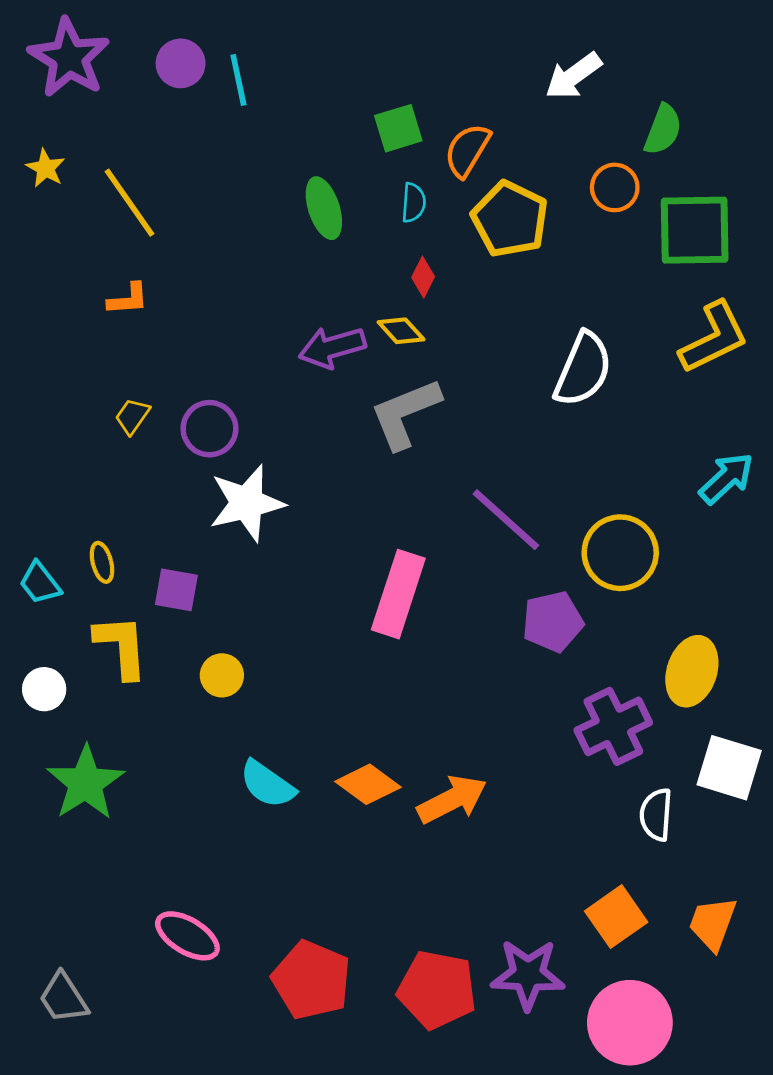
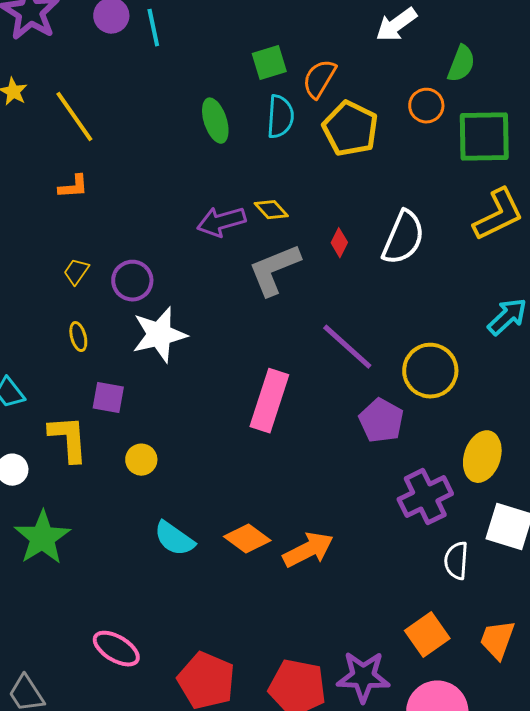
cyan semicircle: (413, 203) -> (280, 117), size x1.5
red diamond: (423, 277) -> (339, 243), moved
yellow ellipse: (102, 562) -> (78, 337), moved
purple pentagon: (553, 622) -> (381, 421), turned -30

